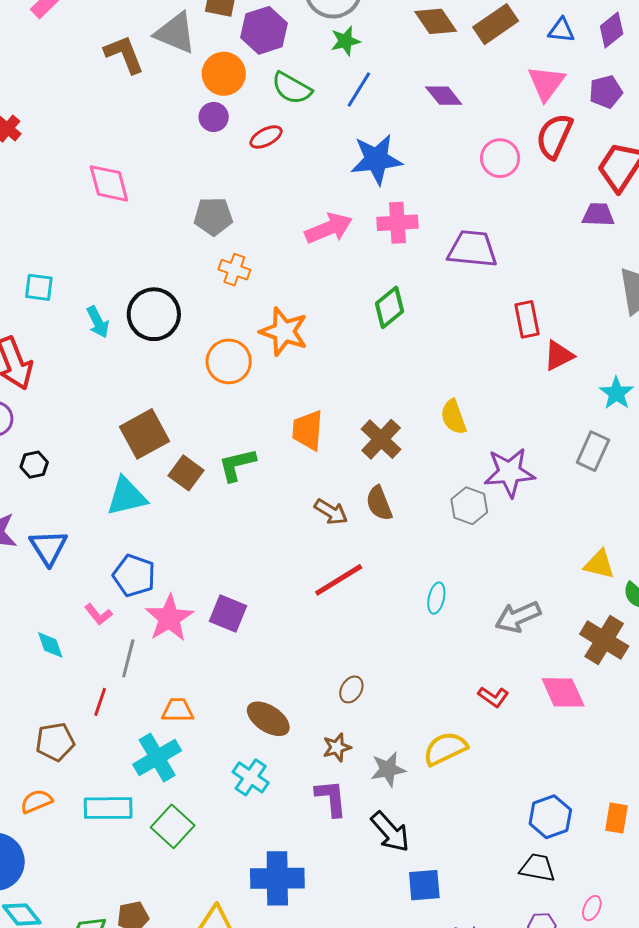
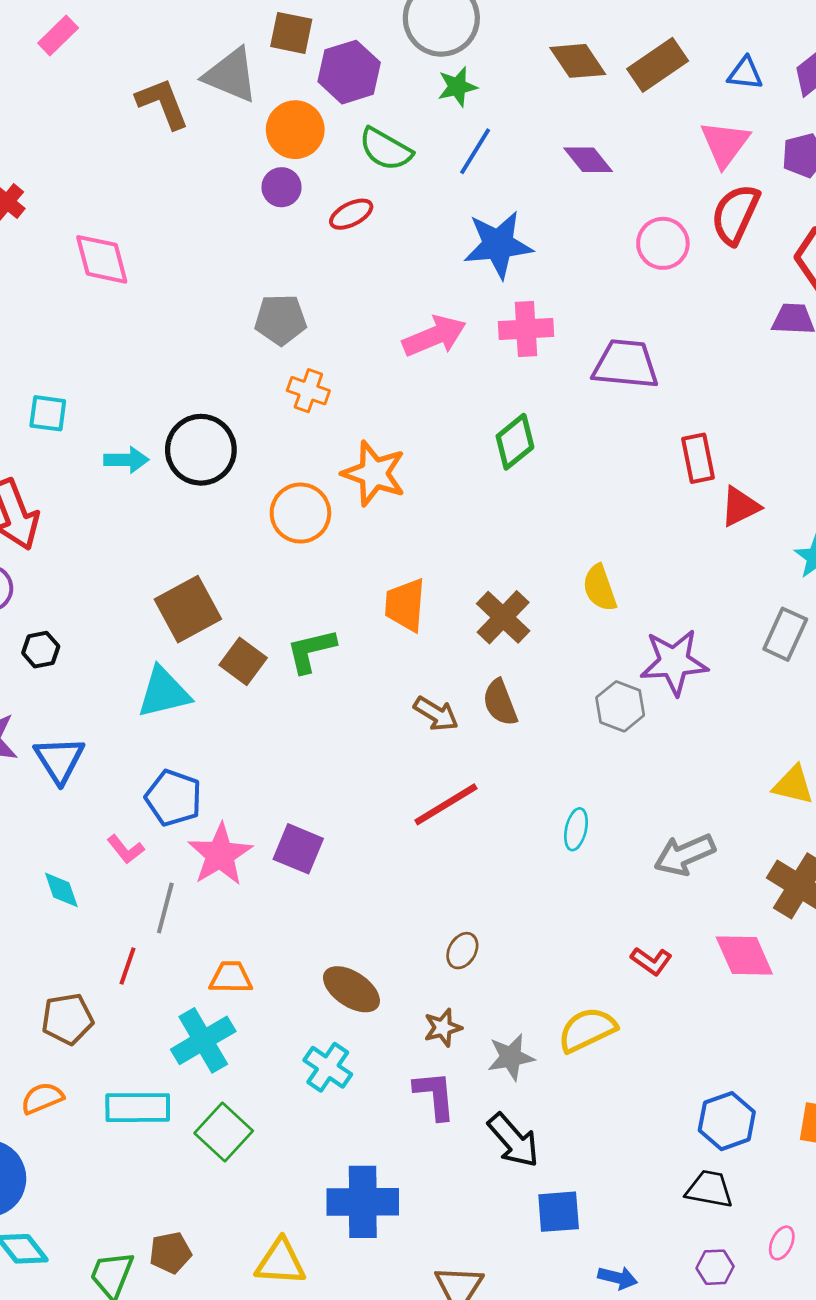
pink diamond: (109, 183) -> (102, 259), moved
cyan arrow: (98, 322) -> (126, 460), turned -64

